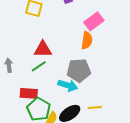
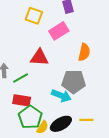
pink rectangle: (94, 21) -> (59, 31), moved
green line: (39, 66) -> (21, 78), moved

